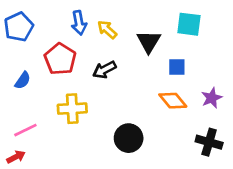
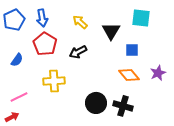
blue arrow: (79, 23) -> (42, 18), moved
black cross: (209, 142) -> (123, 106), moved

